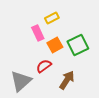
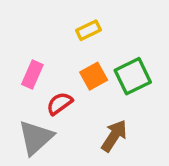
pink rectangle: (38, 33) -> (32, 74), moved, turned 49
red semicircle: (44, 66) -> (60, 103), moved

